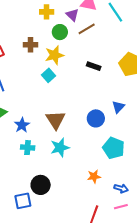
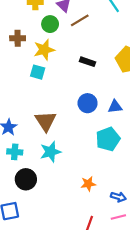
cyan square: (48, 75) -> (38, 72), turned -32
blue triangle: (118, 107) -> (115, 107), turned 40
blue circle: (96, 118) -> (88, 103), moved
cyan pentagon: (114, 148) -> (108, 139), moved, turned 30
black circle: (41, 185) -> (26, 179), moved

